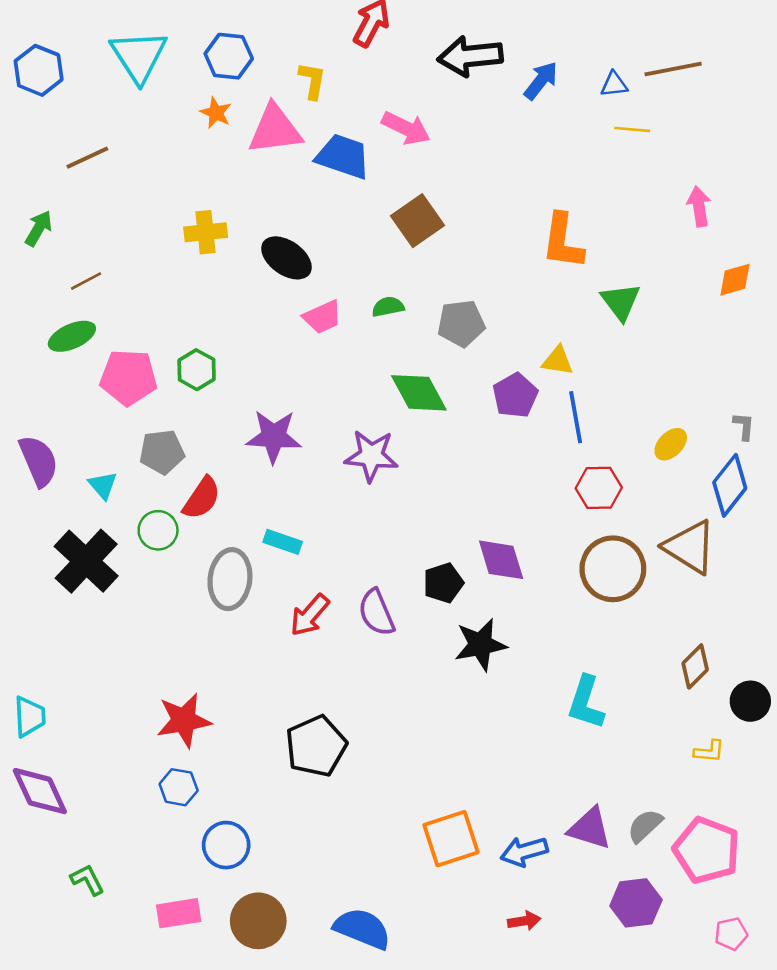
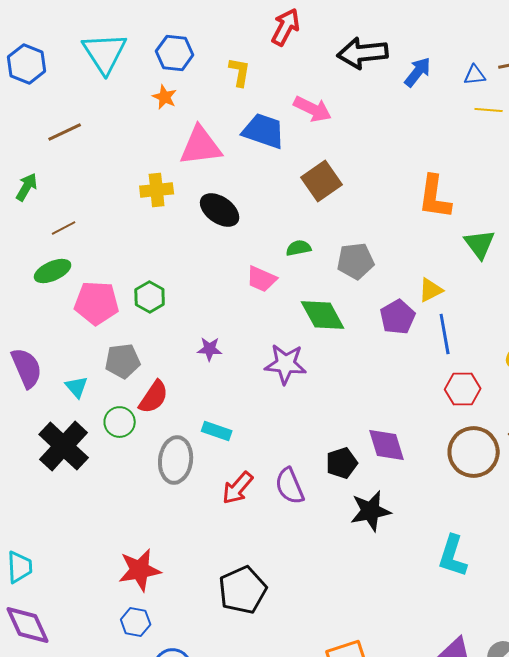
pink triangle: (275, 129) -> (201, 146), moved
pink trapezoid: (322, 317) -> (262, 279), moved, turned 48
yellow triangle: (558, 361) -> (431, 290), turned -36
purple star: (274, 436) -> (210, 349), size x0.6

